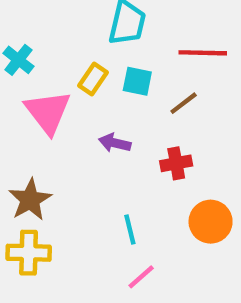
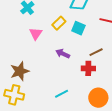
brown line: (184, 103) -> (96, 52), moved
pink triangle: (48, 112) -> (36, 34), size x0.6
cyan line: (130, 230) -> (62, 94), turned 64

